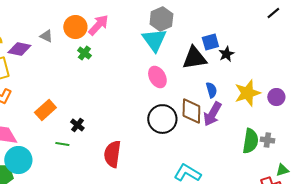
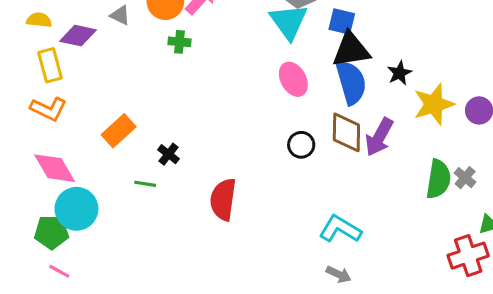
blue square: (210, 42) -> (342, 22), moved, turned 30
green cross: (84, 53) -> (179, 42), turned -32
black star: (226, 54) -> (399, 73), moved
blue semicircle: (211, 90) -> (351, 82), moved, size x1.8
black circle: (162, 119) -> (301, 145), size x0.6
gray cross: (267, 140) -> (465, 178), turned 32

